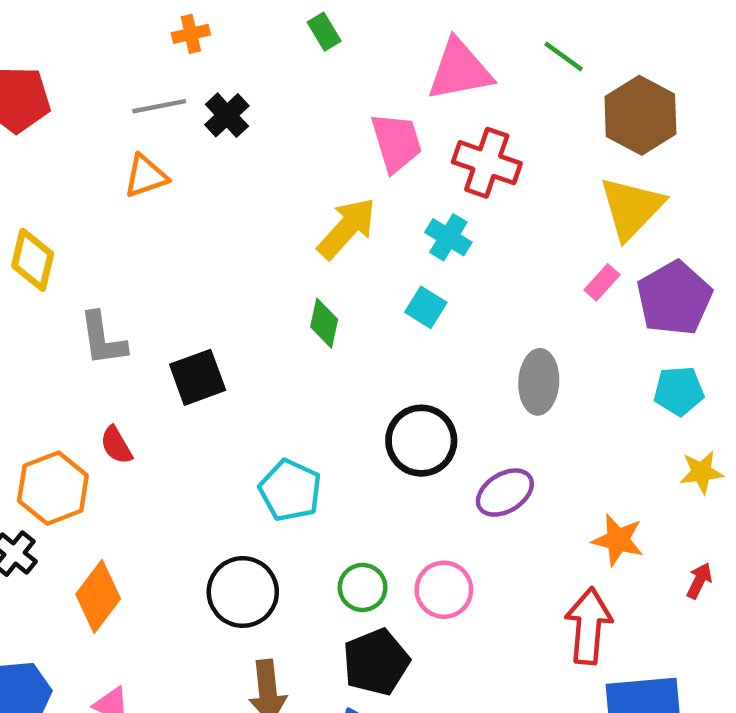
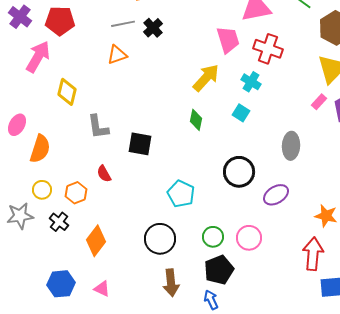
black square: (198, 377) -> (140, 144), turned 30
orange hexagon: (53, 488) -> (76, 193), size x0.7

